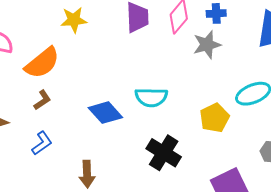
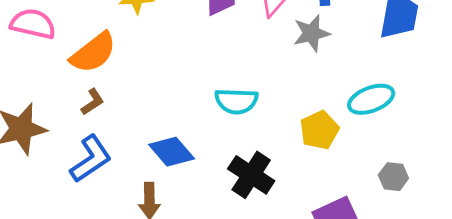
blue diamond: (105, 113) -> (172, 152), moved
blue L-shape: (42, 143) -> (91, 159), size x1.5

